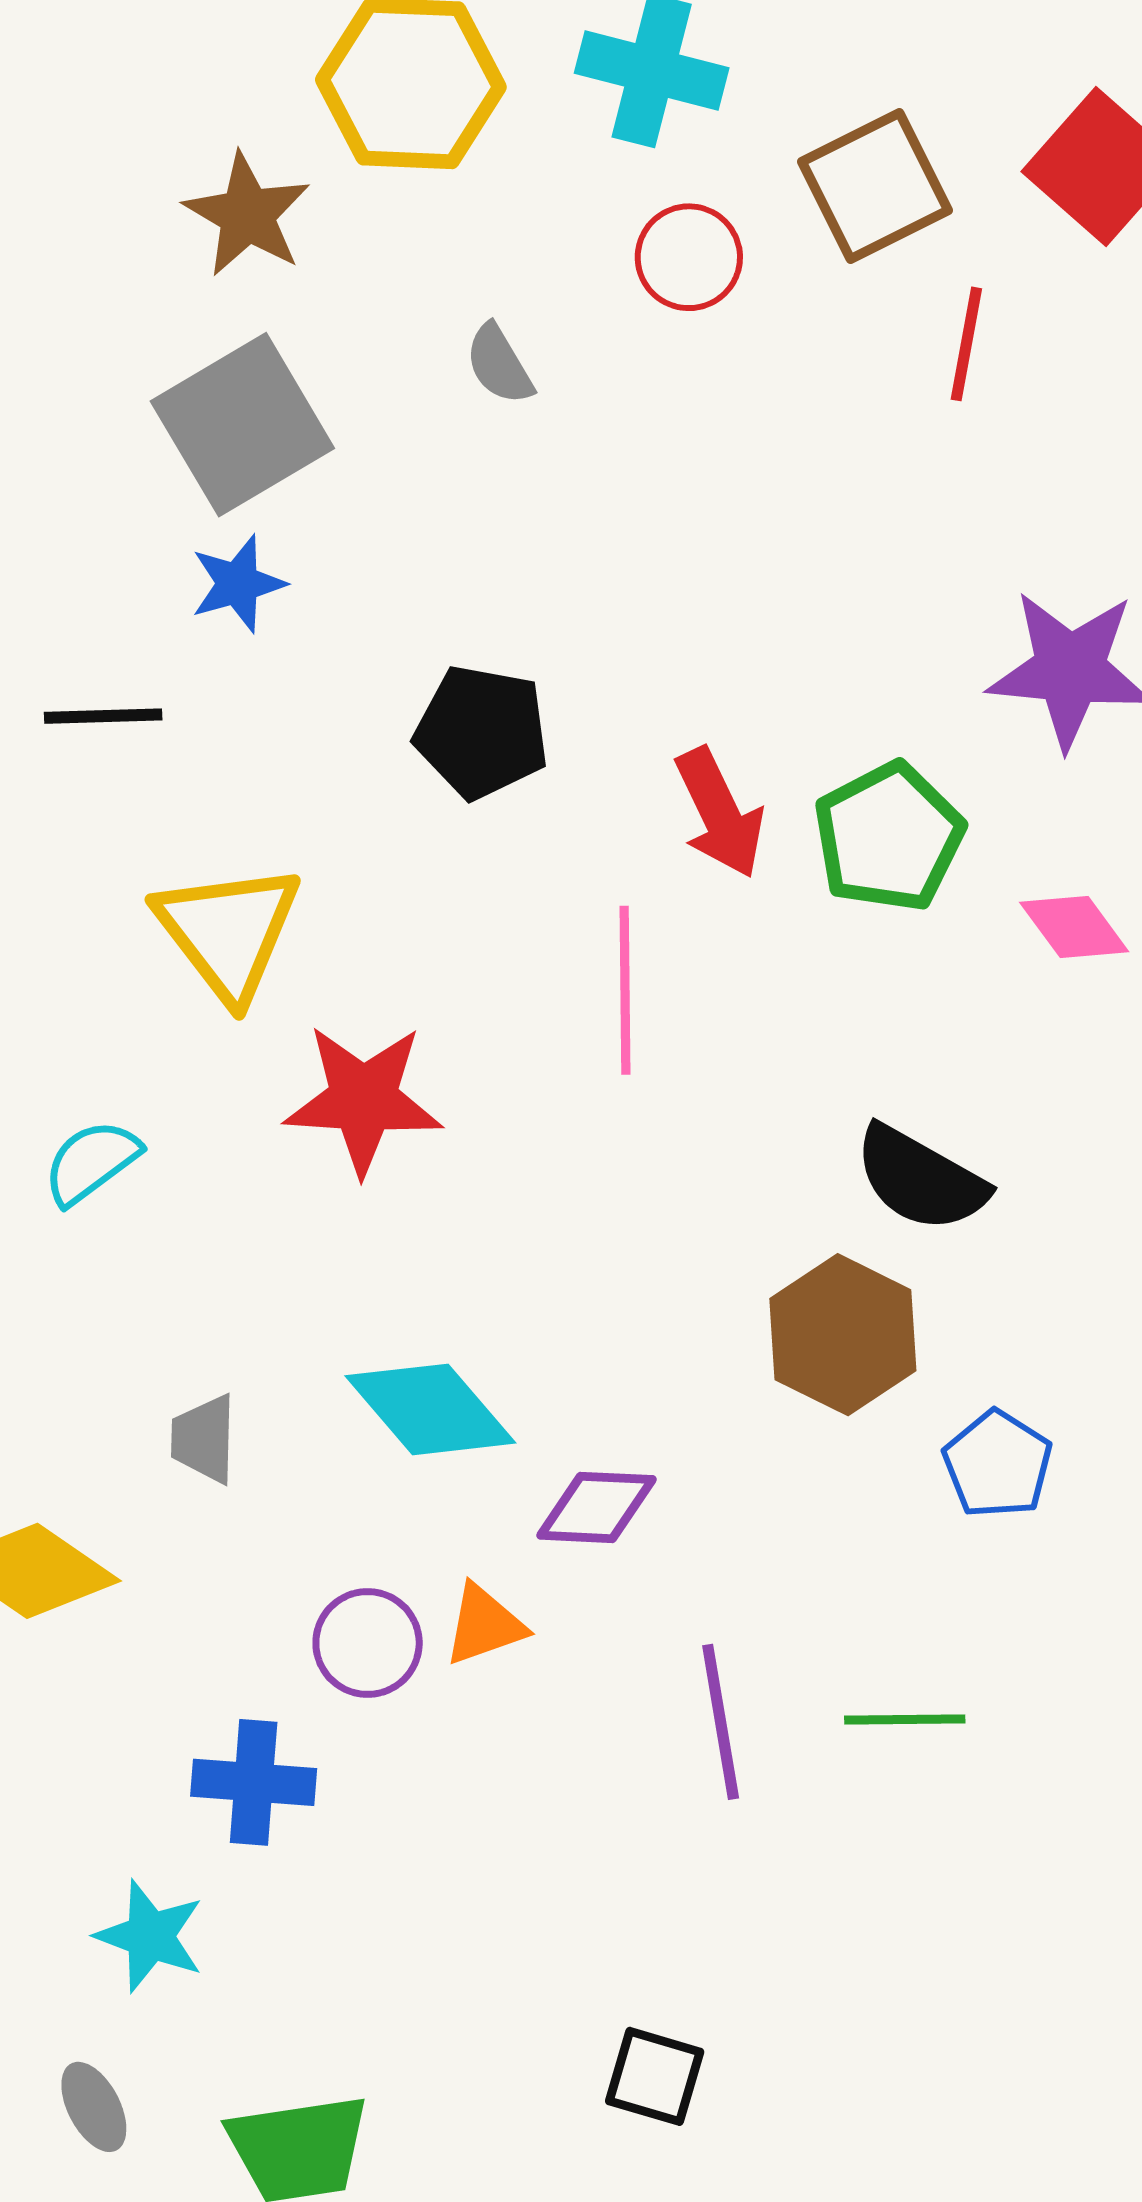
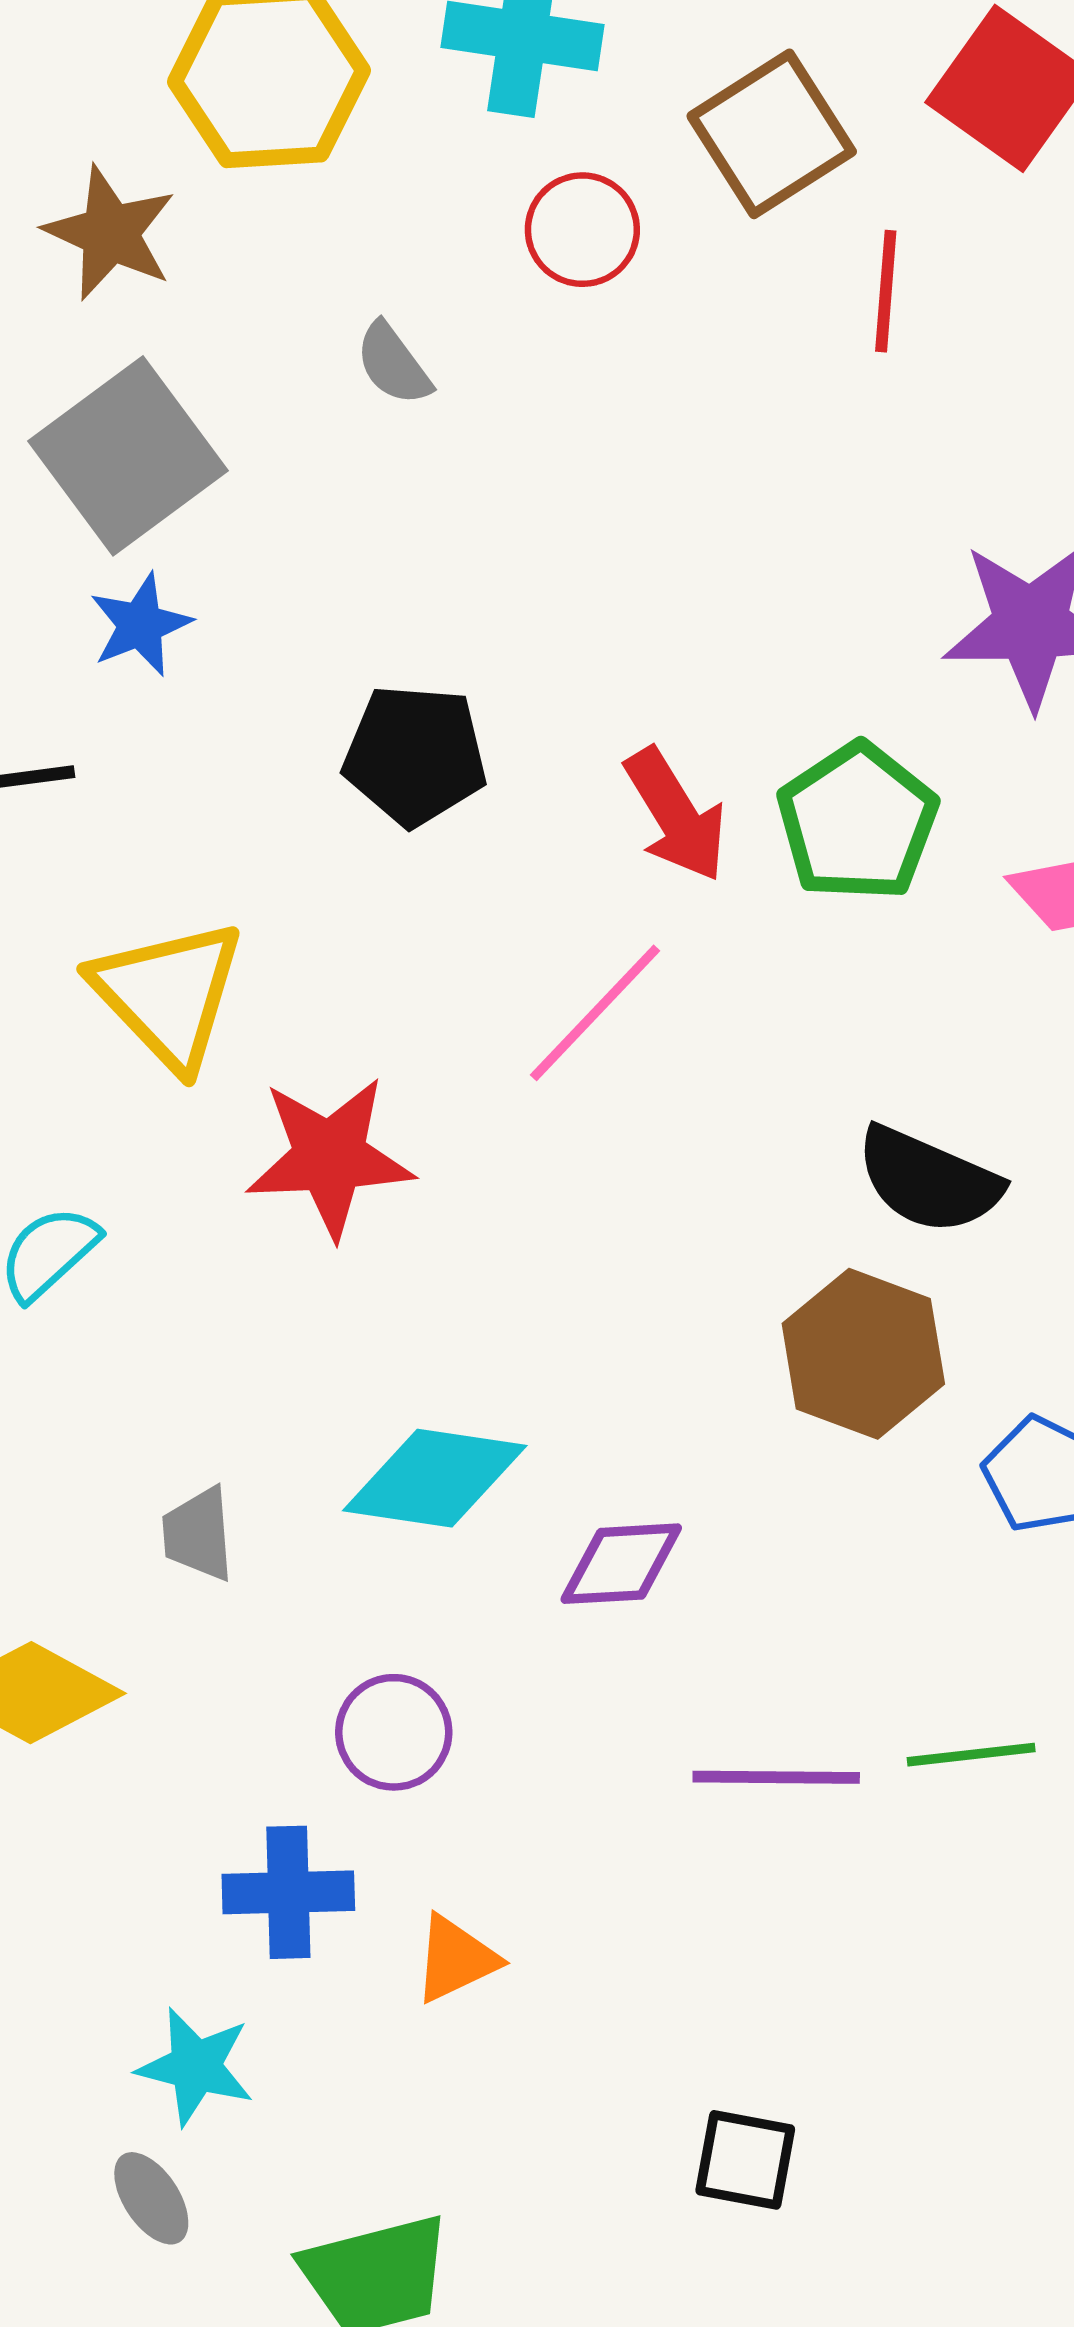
pink line: (625, 990) -> (595, 1013), turned 50
cyan diamond: (430, 1409) -> (435, 1478), turned -35
orange triangle: (484, 1625) -> (456, 1959), moved
purple line: (721, 1722) -> (776, 1777), turned -74
gray ellipse: (94, 2107) -> (151, 2198), moved

